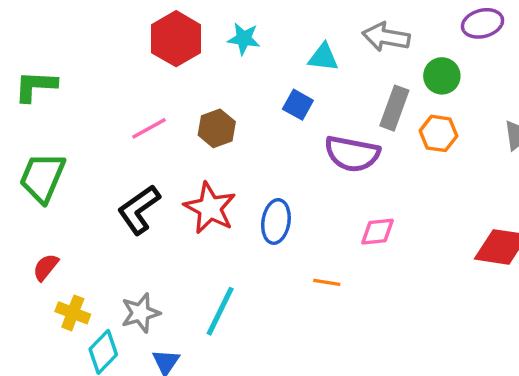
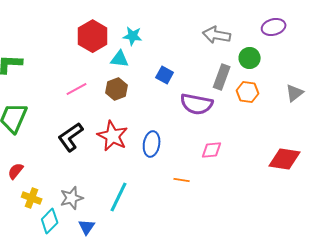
cyan triangle: (323, 57) -> (120, 59), moved

